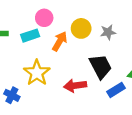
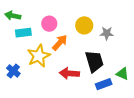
pink circle: (44, 18) -> (49, 24), moved
cyan rectangle: (30, 36) -> (23, 33), moved
orange arrow: (60, 41) -> (60, 43), moved

